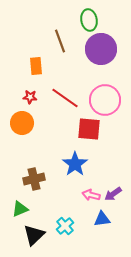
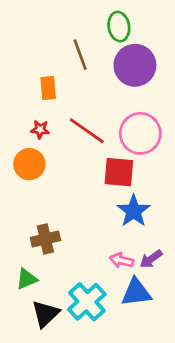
blue star: (75, 164) -> (134, 211), moved
blue triangle: (102, 219) -> (136, 292), size x1.4
cyan cross: (65, 226) -> (87, 302), size x1.6

